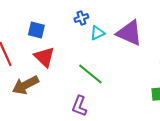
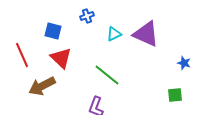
blue cross: (81, 18) -> (87, 16), moved

